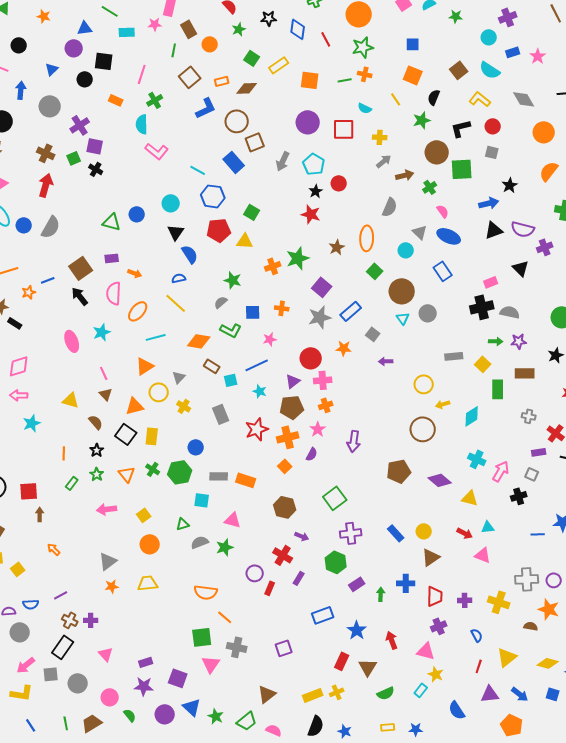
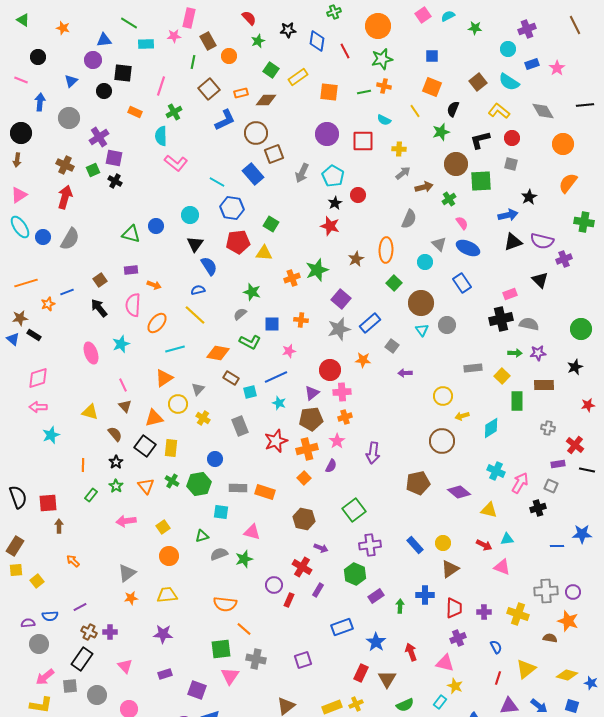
brown square: (81, 268) -> (100, 280), size x0.6
purple star: (144, 686) -> (163, 634), moved

